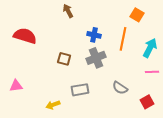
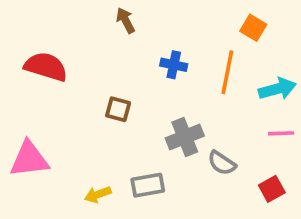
cyan arrow: (150, 48) -> (277, 89), turned 48
gray cross: (96, 58) -> (185, 137), moved
pink triangle: (16, 86) -> (29, 159), size x1.6
gray rectangle: (80, 90) -> (148, 185), moved

